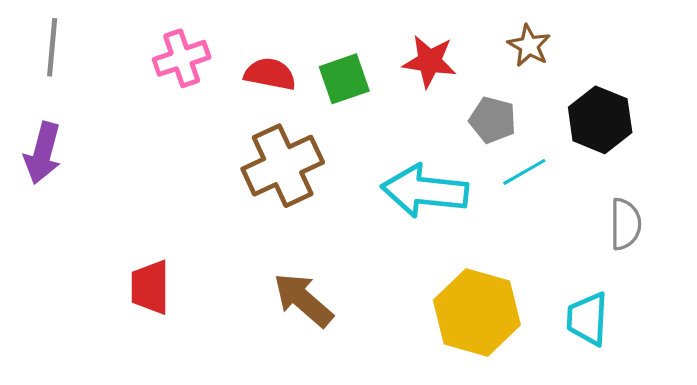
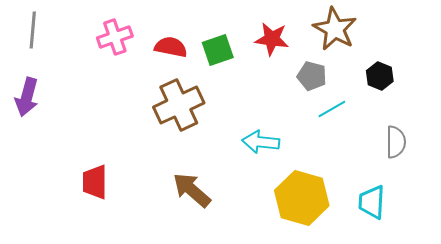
brown star: (529, 46) -> (335, 29), size x1.6
black hexagon: (600, 120) -> (380, 76), size x0.7
cyan arrow: (425, 191) -> (261, 142), moved, size x0.7

